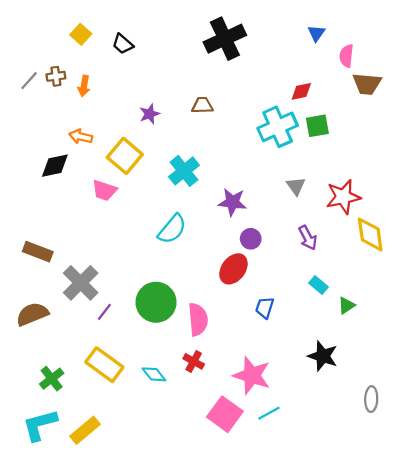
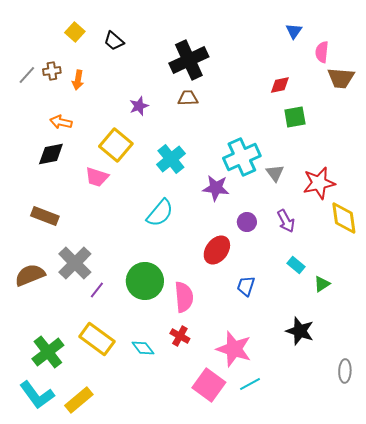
black cross: (225, 39) -> (189, 60), moved
cyan cross: (278, 127) -> (242, 157), moved
orange arrow: (81, 137) -> (61, 122), moved
purple circle: (251, 239) -> (247, 222), moved
brown rectangle: (38, 252) -> (45, 216), moved
brown semicircle: (32, 314) -> (30, 275), moved
green cross: (52, 379) -> (48, 352), size x1.4
cyan L-shape: (40, 425) -> (37, 395), turned -111

